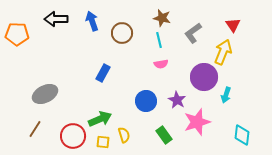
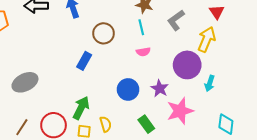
brown circle: (122, 33) -> (104, 33), moved
green arrow: (100, 119) -> (81, 108), turned -40
brown line: (35, 129) -> (22, 127), moved

